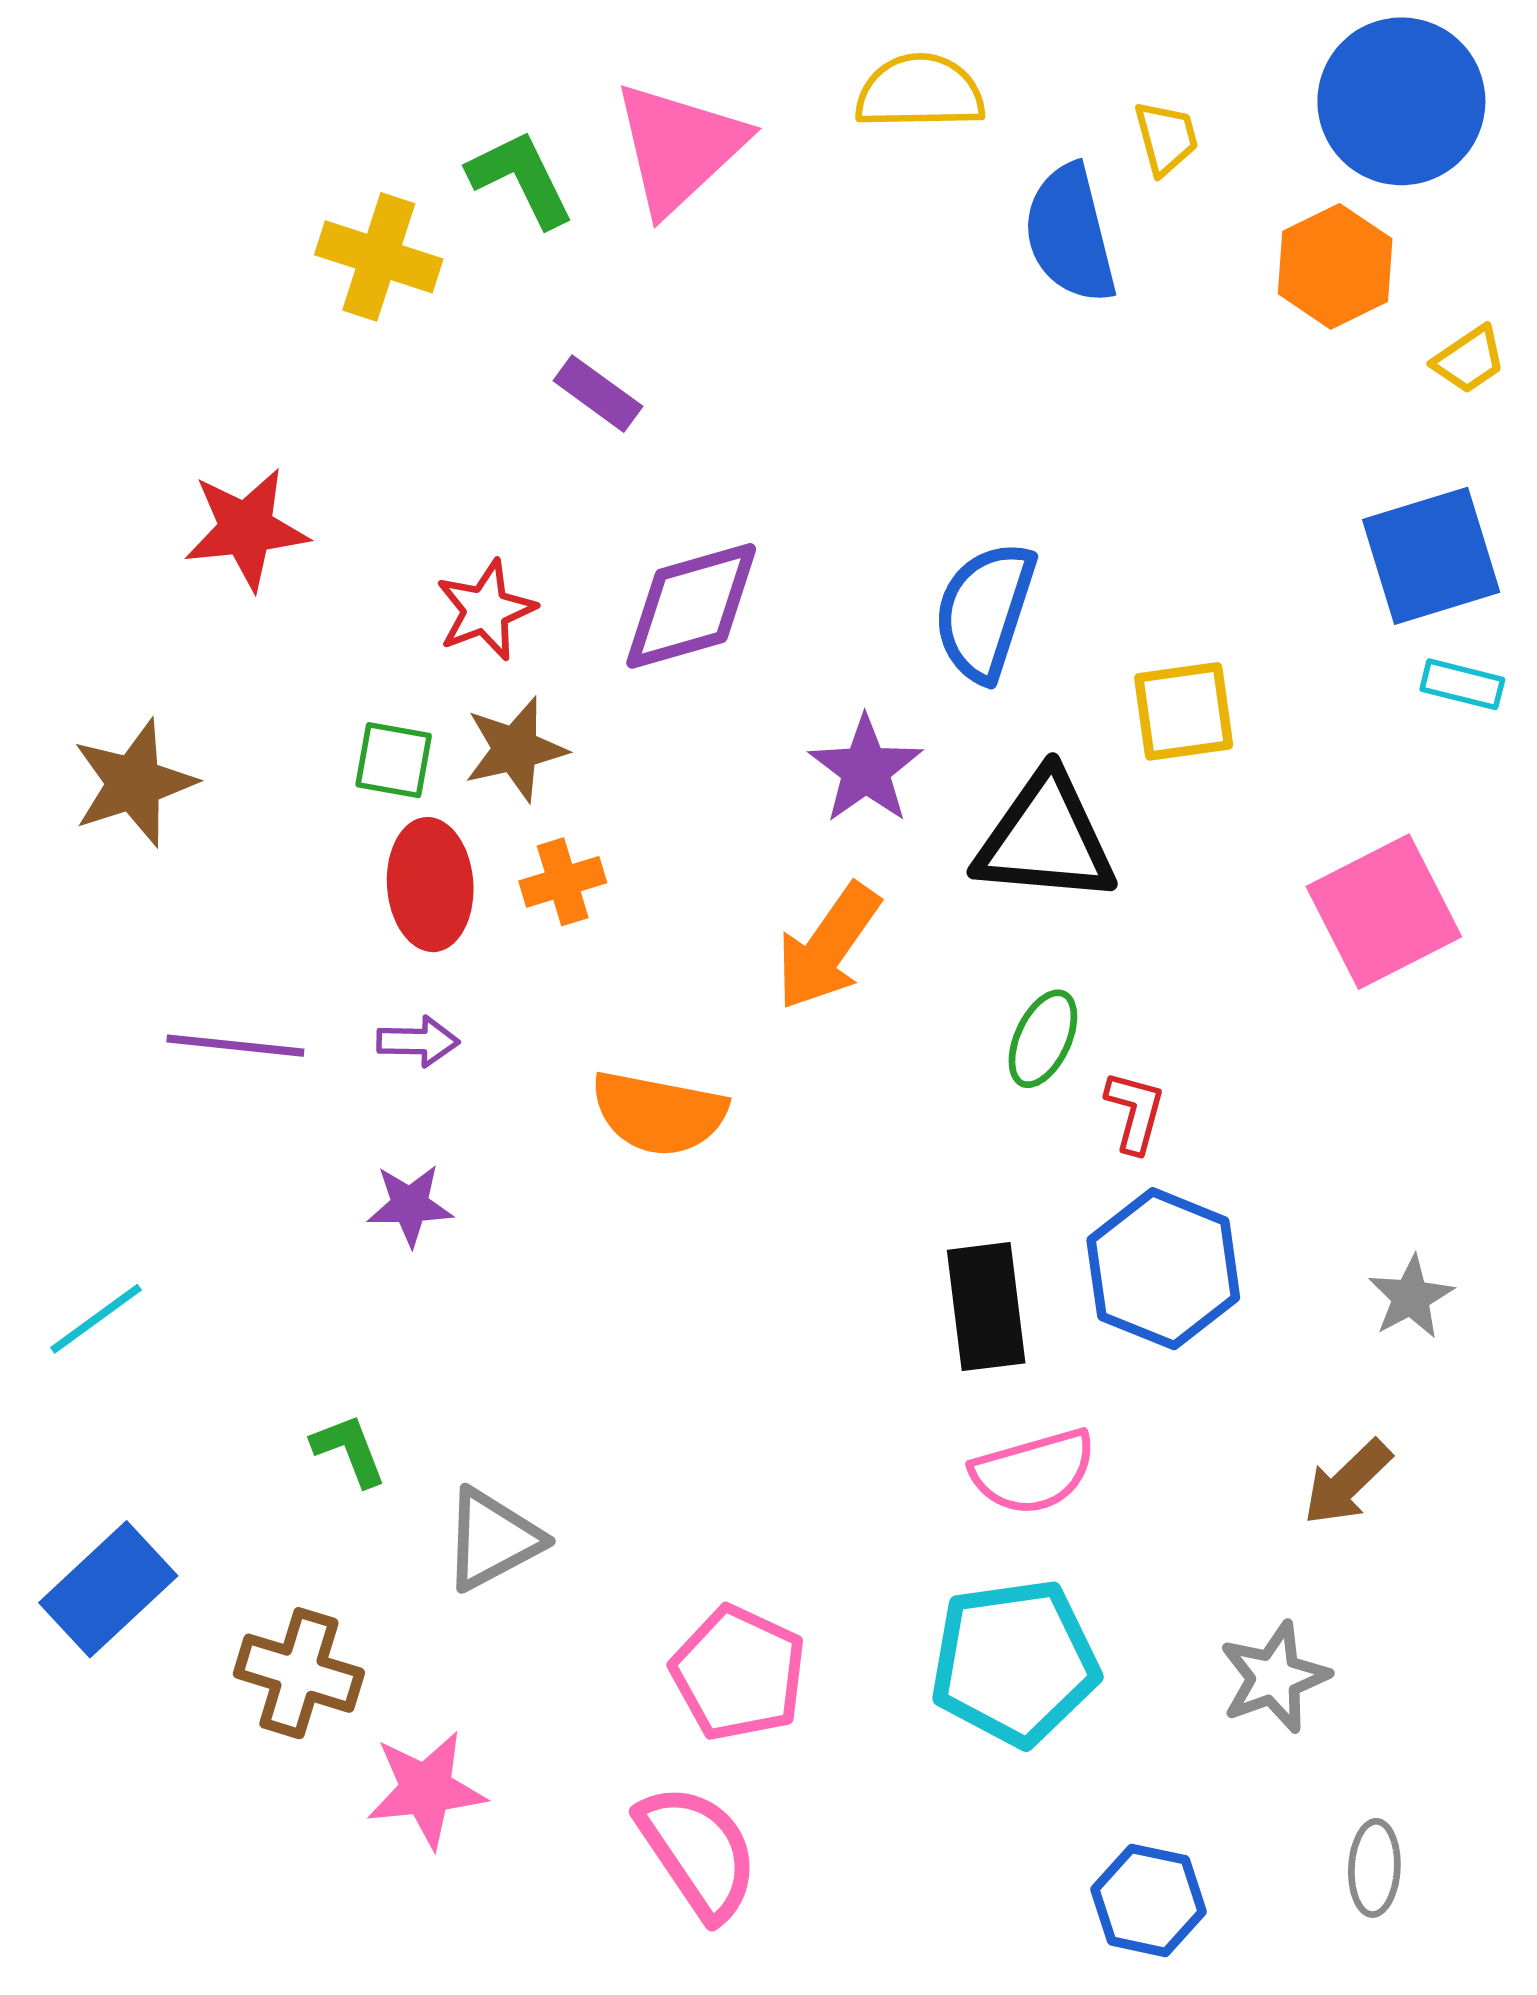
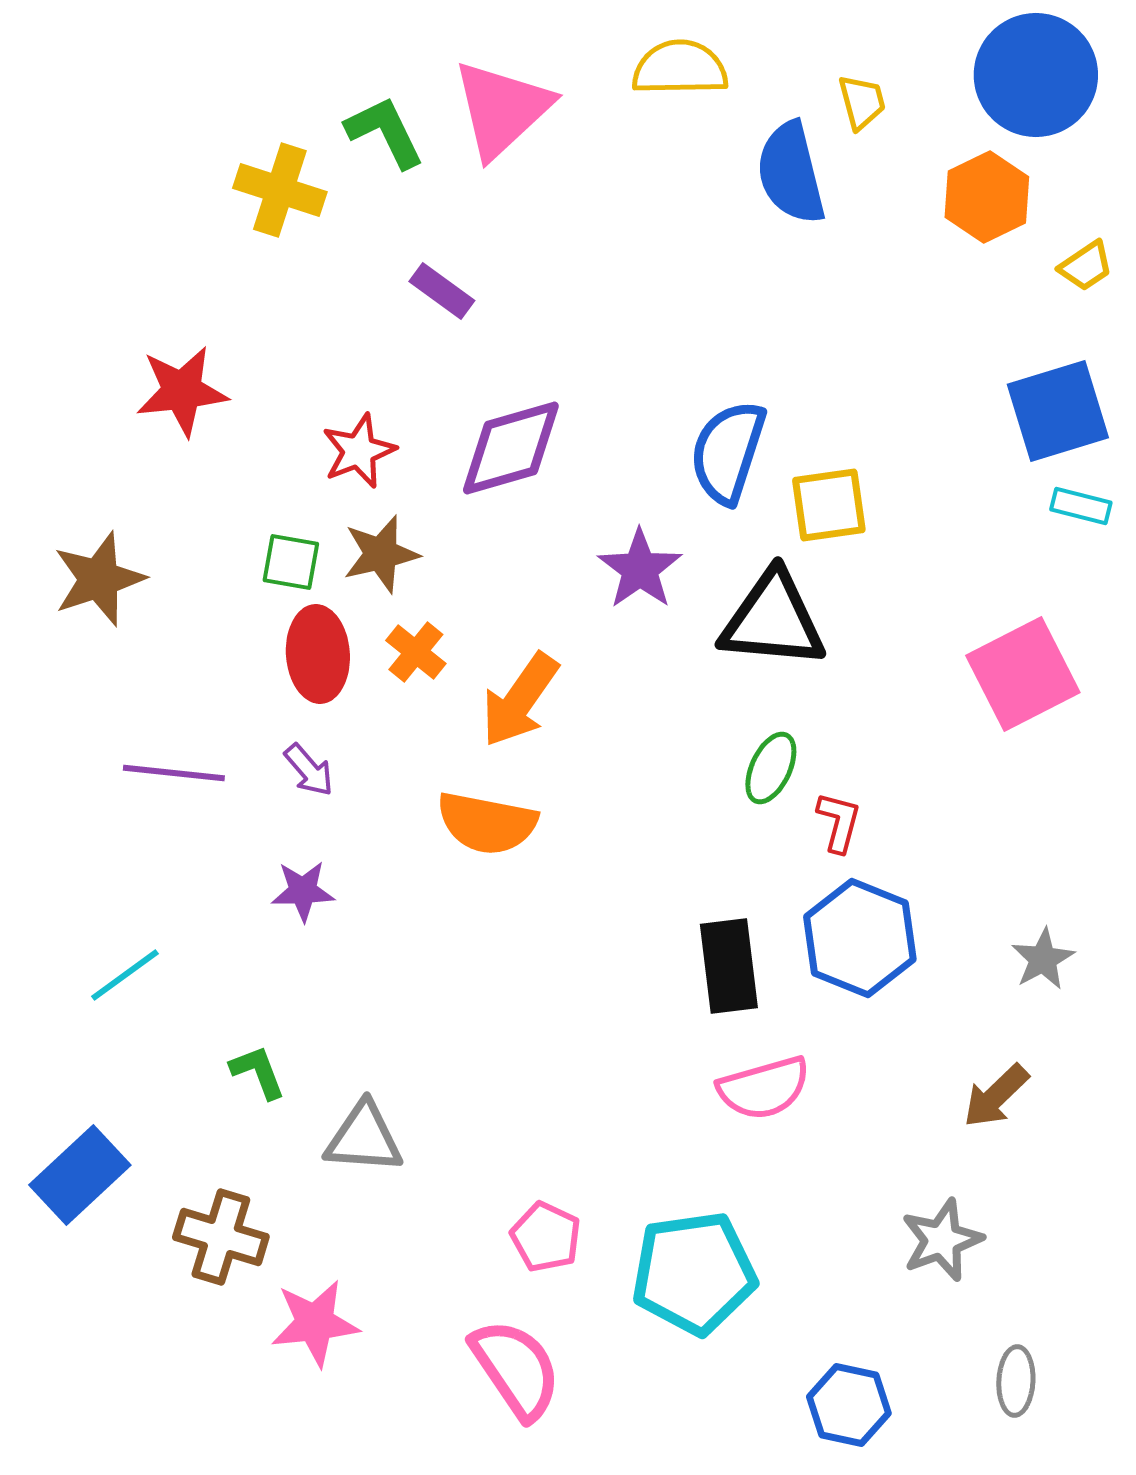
yellow square: (1184, 711) -> (829, 505), moved
orange cross: (563, 882) -> (416, 652), turned -34
orange arrow: (828, 947) -> (520, 700), moved
purple arrow: (418, 1041) -> (309, 770), turned 48
cyan line: (96, 1319) -> (125, 975), moved
gray triangle: (492, 1539) -> (364, 1138), turned 32
cyan pentagon: (1015, 1662) -> (694, 1273), moved
pink pentagon: (739, 1673) -> (546, 1237), size x0.7

